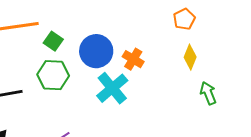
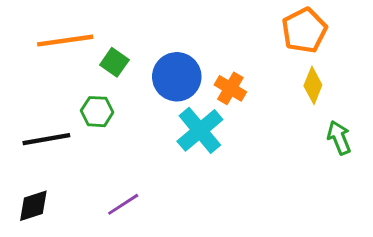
orange pentagon: (184, 19) -> (304, 30), size x1.4
green hexagon: (53, 75) -> (97, 112), moved, size x0.7

